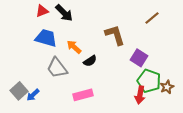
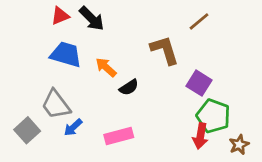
brown line: (152, 18) -> (199, 21), moved
gray trapezoid: (57, 68) -> (56, 105), moved
brown star: (167, 87) -> (239, 145), moved
blue arrow: (33, 95) -> (73, 127), moved

